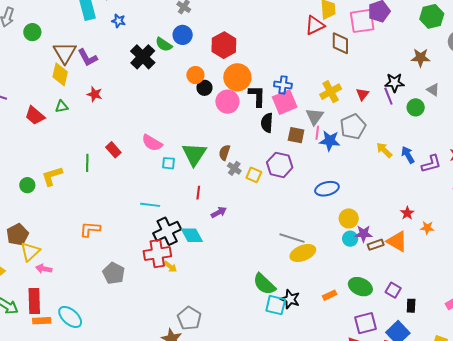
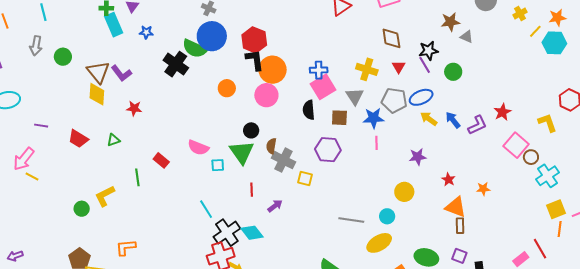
blue circle: (183, 35) -> (212, 36), size x1.5
brown diamond: (340, 43) -> (391, 38), moved
green semicircle: (164, 44) -> (195, 49), size x1.4
orange circle: (195, 75) -> (227, 88), moved
black circle: (204, 88) -> (251, 130), moved
gray triangle: (433, 90) -> (467, 37), moved
yellow cross: (331, 92) -> (367, 69), turned -35
black L-shape: (257, 96) -> (255, 60), moved
green triangle: (62, 107) -> (113, 140), moved
gray pentagon: (353, 127) -> (394, 100), turned -30
pink line: (317, 133) -> (376, 143), moved
gray cross: (234, 168) -> (283, 160), size x1.6
yellow square: (254, 175) -> (305, 178), moved
blue ellipse: (327, 189) -> (421, 97), moved
cyan line: (150, 205) -> (206, 209), turned 60
red star: (407, 213) -> (448, 179), moved
orange L-shape: (90, 229) -> (126, 247), moved
purple star: (364, 234) -> (418, 157), moved
cyan circle: (350, 239) -> (387, 216), moved
brown rectangle: (376, 245) -> (460, 226), moved, turned -63
yellow ellipse: (303, 253) -> (379, 243), moved

